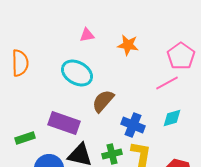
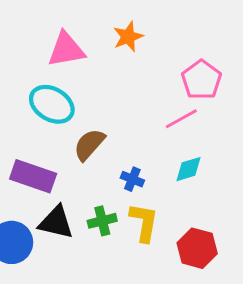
pink triangle: (87, 35) -> (66, 50), size x1.8
orange star: (128, 45) -> (128, 37), moved, turned -30
blue cross: (133, 125) -> (132, 179), size x0.7

